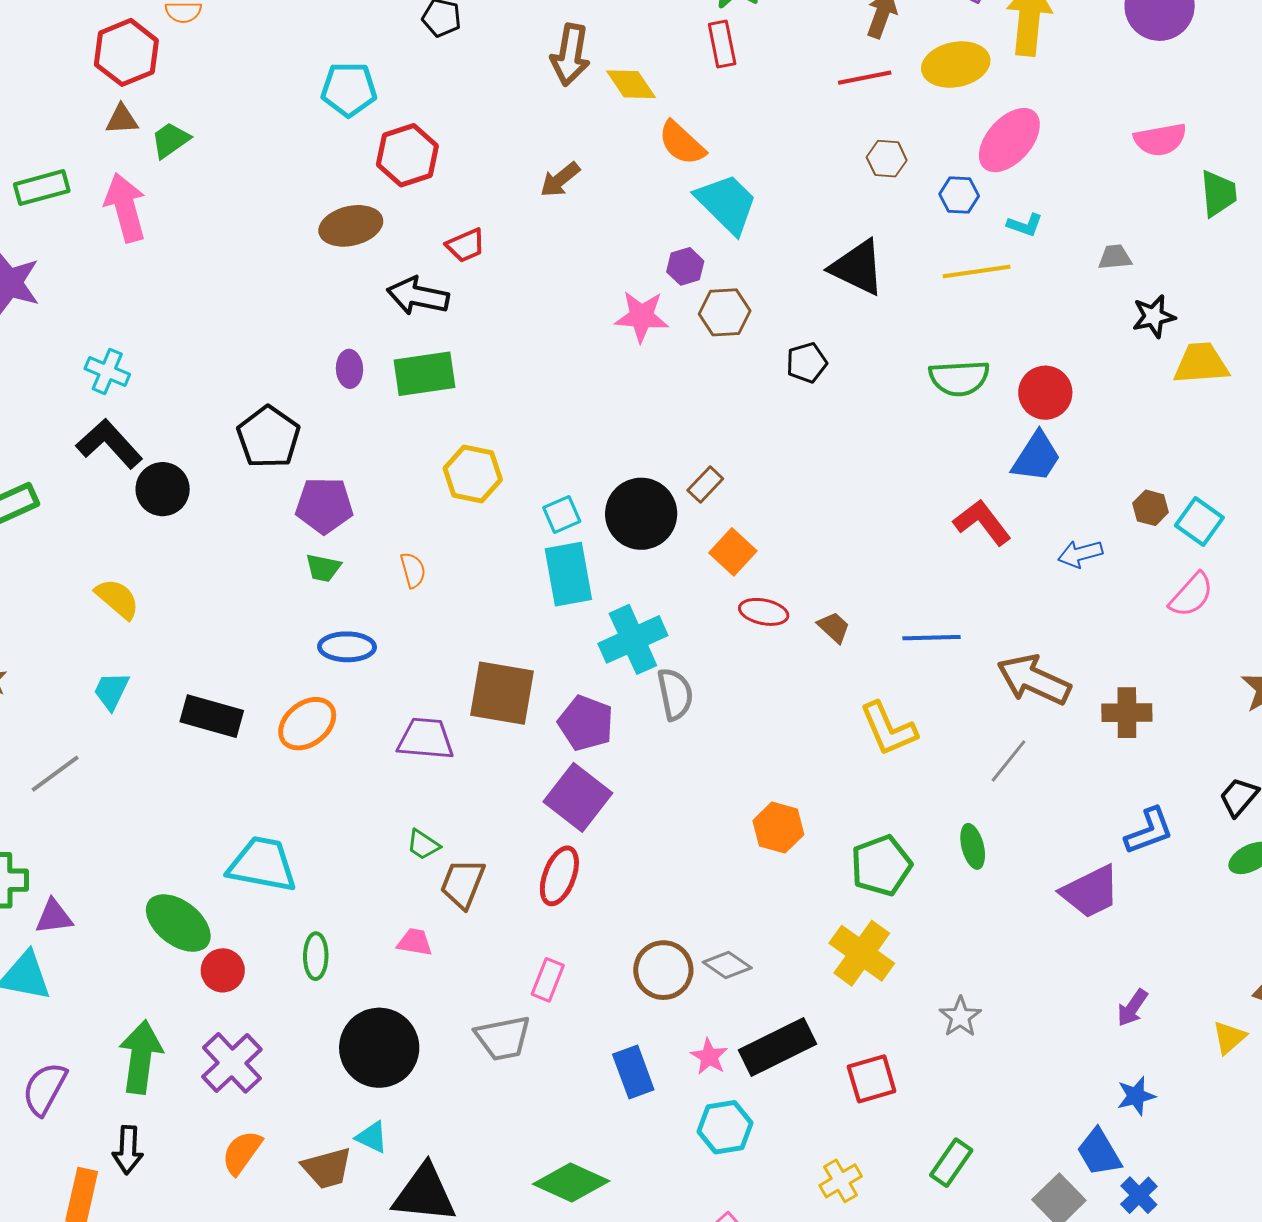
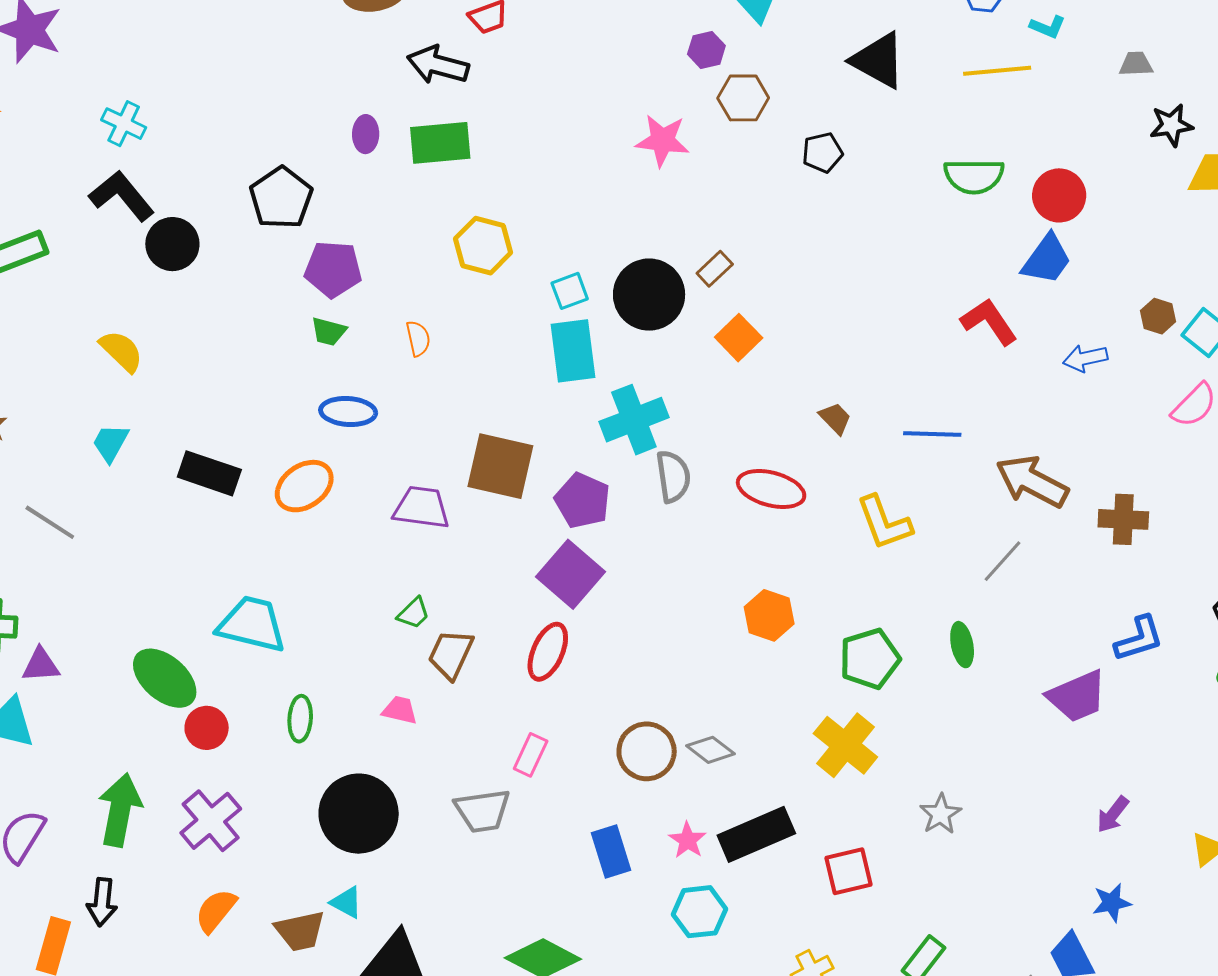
pink star: (642, 317) -> (662, 141), moved
red ellipse: (764, 612) -> (771, 489), moved, size x1.4
gray line: (55, 774) -> (50, 522), turned 66
green trapezoid: (423, 845) -> (413, 613), turned -81

